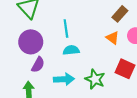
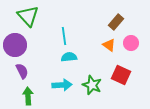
purple circle: (31, 42) -> (15, 45), moved
purple semicircle: (38, 65) -> (22, 71), moved, turned -56

